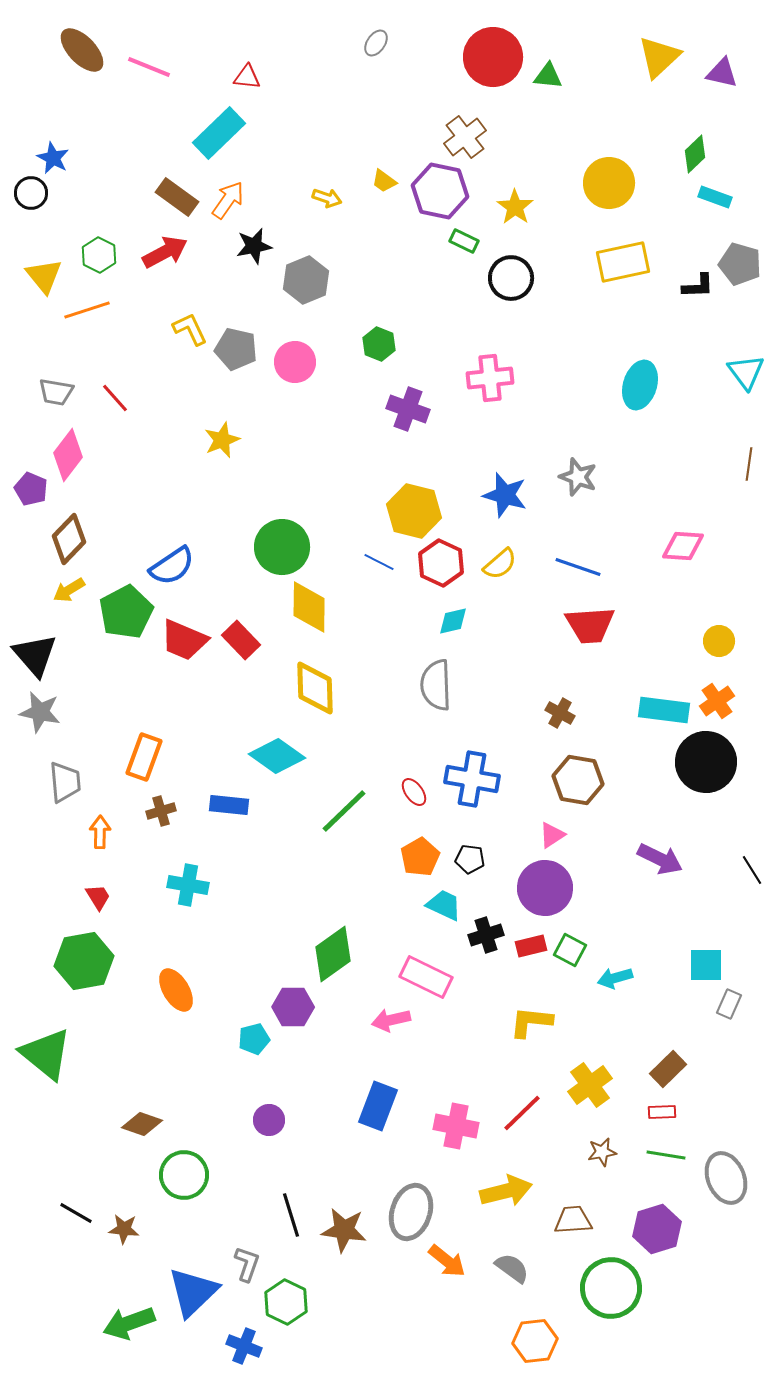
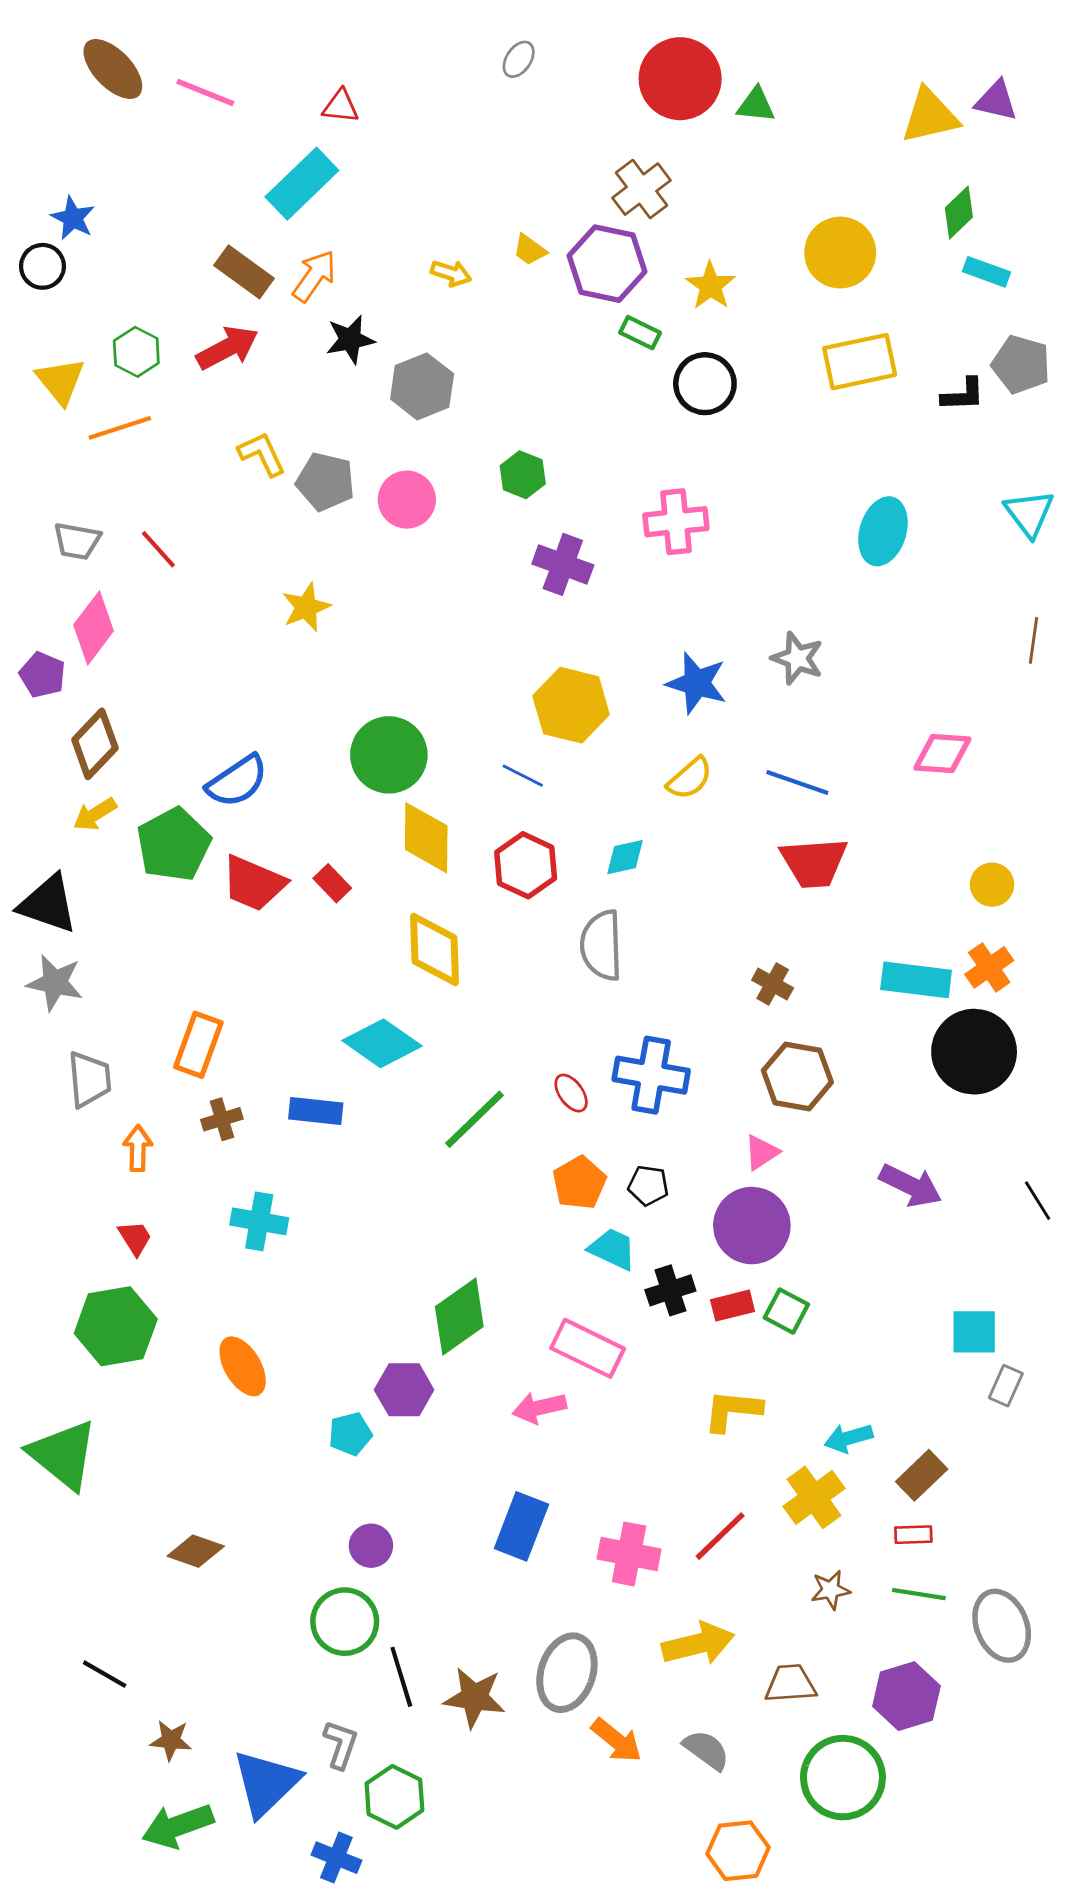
yellow triangle: (659, 57) -> (930, 116), moved, turned 30
red hexagon: (441, 563) -> (526, 865), moved
red rectangle: (241, 640) -> (332, 883), size x0.7
black triangle: (35, 655) -> (48, 904), turned -30
cyan arrow: (615, 978) -> (848, 1438), moved
green circle: (184, 1175) -> (345, 1622), moved
brown star: (124, 1229) -> (171, 1740), moved

